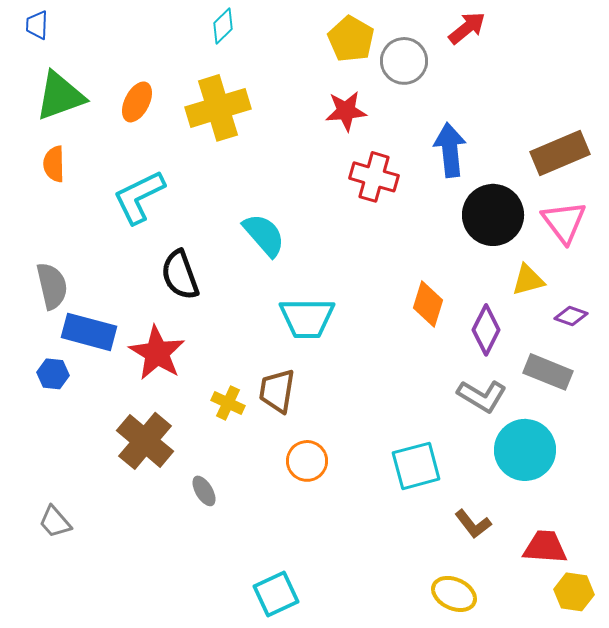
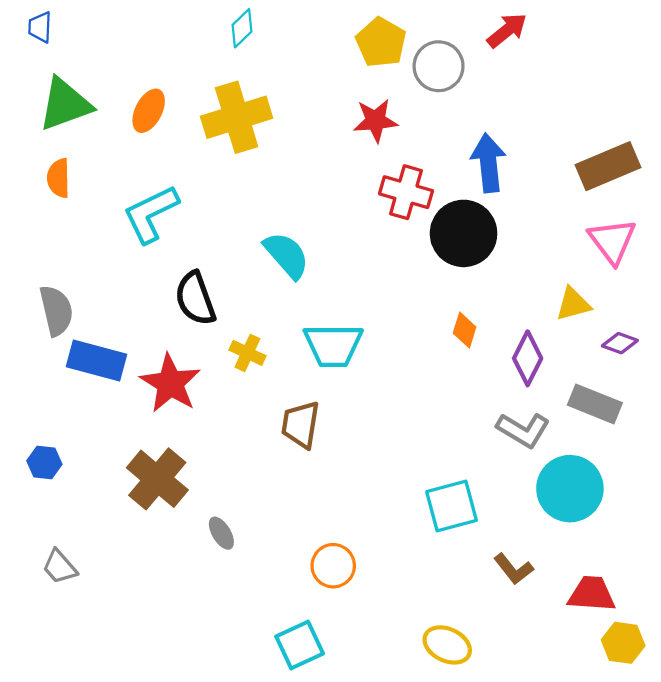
black circle: (493, 215) -> (464, 233), moved
orange diamond: (428, 304) -> (465, 330), size x0.7
blue hexagon: (53, 374) -> (44, 463), moved
yellow cross: (228, 403) -> (247, 353), moved
orange circle: (307, 461) -> (333, 566), moved
yellow ellipse: (454, 594) -> (447, 645), moved

